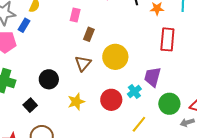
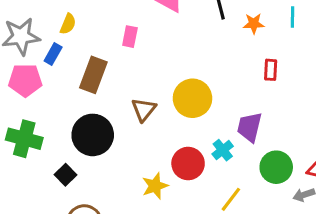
brown rectangle: (89, 34) -> (93, 75), moved, size x1.6
red rectangle: (167, 39) -> (271, 70), size x0.6
black circle: (49, 79) -> (93, 135), size x1.4
yellow star: (76, 102) -> (155, 186), moved

